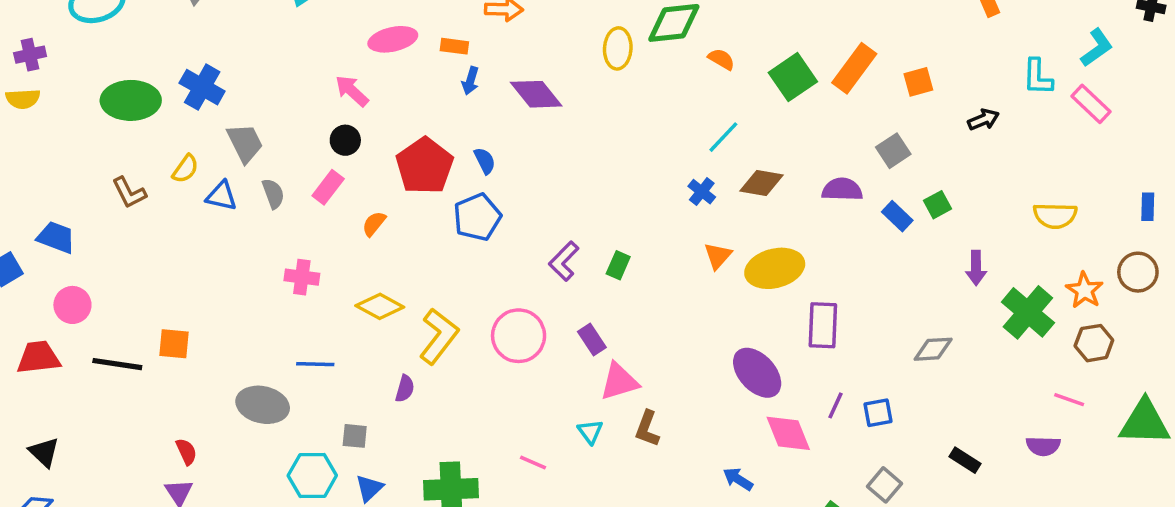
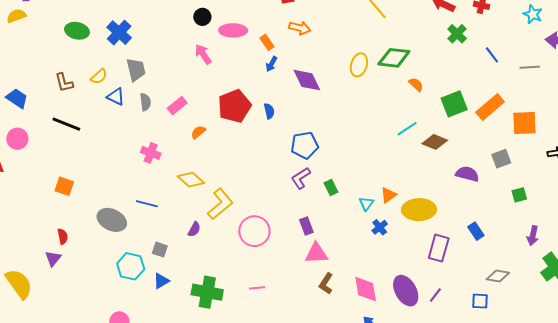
orange rectangle: (454, 46) -> (267, 42), turned 35
orange square: (918, 82) -> (524, 123), size x1.5
yellow semicircle: (23, 99) -> (16, 16), turned 150
green ellipse: (131, 100) -> (77, 31), size x0.7
black circle: (345, 140) -> (202, 17), moved
brown diamond: (762, 183) -> (435, 142), moved
blue cross: (702, 192) -> (380, 227), moved
blue rectangle: (897, 216) -> (476, 231), moved
blue pentagon: (477, 217) -> (305, 145), moved
green rectangle: (618, 265) -> (331, 187), turned -63
pink circle: (519, 336) -> (254, 231), moved
orange square: (174, 344) -> (64, 186), moved
black line: (117, 364) -> (66, 124), moved
purple ellipse: (757, 373) -> (406, 291), moved
blue square: (878, 413) -> (480, 301), moved
cyan triangle: (590, 432) -> (366, 204), moved
pink diamond: (788, 433) -> (366, 289), moved
pink line: (533, 462) -> (257, 288), turned -42

